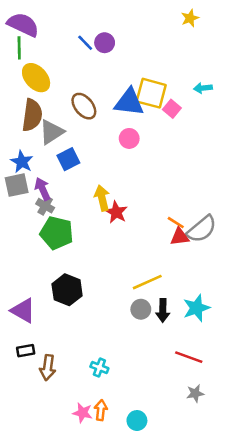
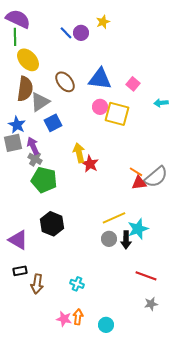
yellow star: (190, 18) -> (103, 22), moved
cyan arrow: (203, 88) -> (161, 103), moved
yellow square: (151, 93) -> (117, 114), moved
cyan star: (196, 308) -> (138, 229), moved

